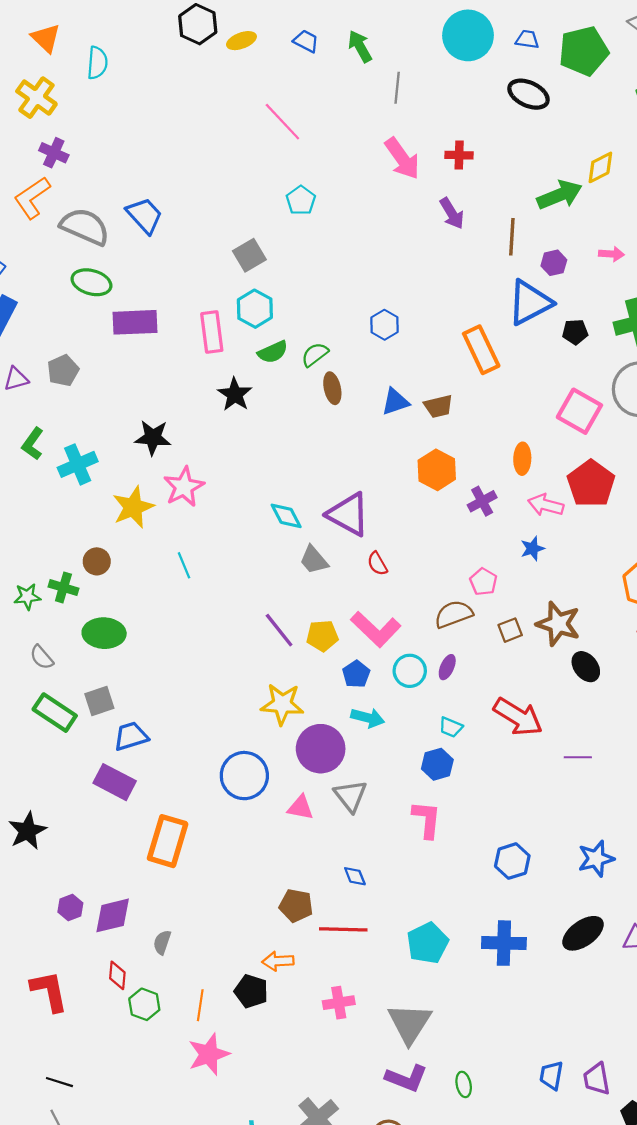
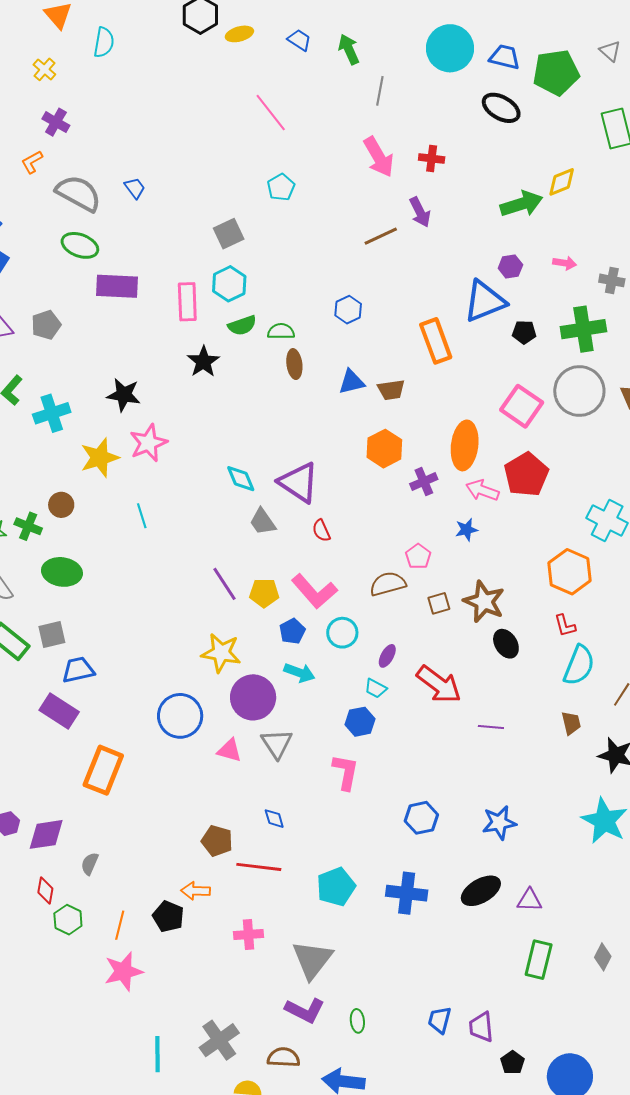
blue trapezoid: (527, 39) -> (505, 57), size x1.4
yellow cross: (36, 98) -> (44, 69), size x0.6
orange L-shape: (32, 198) -> (32, 162), size x0.6
blue trapezoid: (145, 216) -> (135, 188), size x0.6
brown line: (512, 237) -> (381, 236), moved, turned 56
green semicircle: (315, 355) -> (281, 331), turned 32
orange ellipse: (522, 459) -> (465, 445), size x1.6
purple ellipse: (447, 667) -> (387, 656), moved

